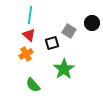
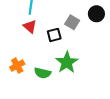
orange cross: (26, 54) -> (17, 66), moved
green semicircle: (33, 85) -> (43, 73), moved, turned -35

